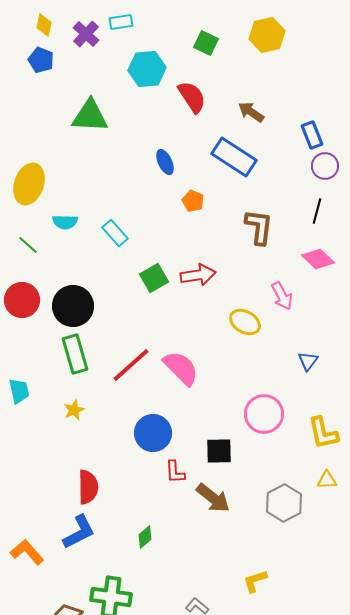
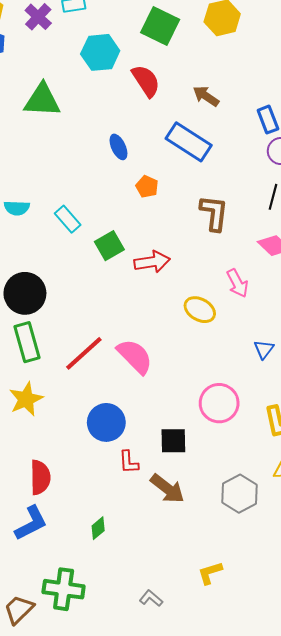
green square: (206, 43) -> (160, 26), size x1.5
green square: (154, 278) -> (109, 246), moved
yellow star: (74, 410) -> (26, 399), size x1.6

